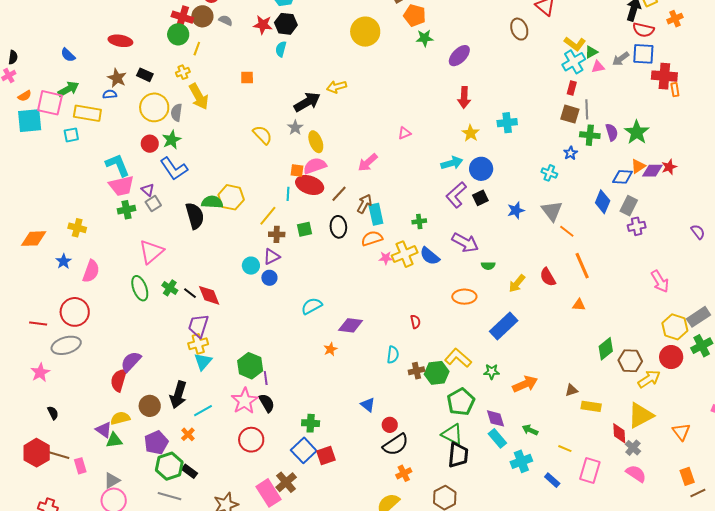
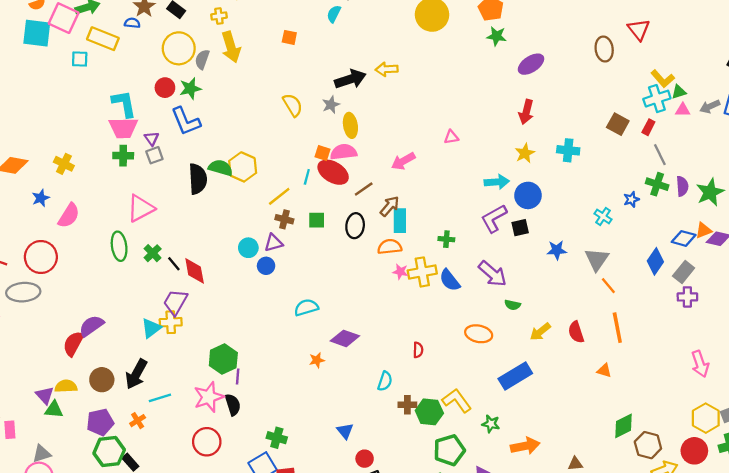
gray line: (587, 109) -> (660, 155), turned -36
brown square: (570, 114) -> (618, 124), moved
cyan triangle: (203, 362) -> (151, 328), moved

